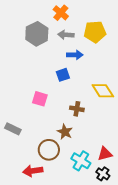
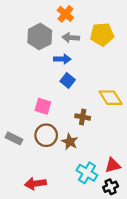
blue arrow: (75, 55) -> (62, 59), moved
blue square: (63, 75) -> (68, 81), turned -32
brown circle: (49, 150) -> (46, 135), moved
black cross: (103, 174) -> (111, 187), turned 32

